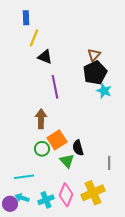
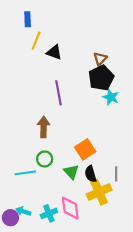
black triangle: (45, 57) -> (54, 52), moved
orange square: (57, 140) -> (85, 149), moved
black semicircle: (78, 148) -> (91, 174), moved
cyan line: (24, 177) -> (25, 173), moved
yellow cross: (93, 193) -> (99, 192), moved
pink diamond: (66, 195) -> (70, 208), turned -30

